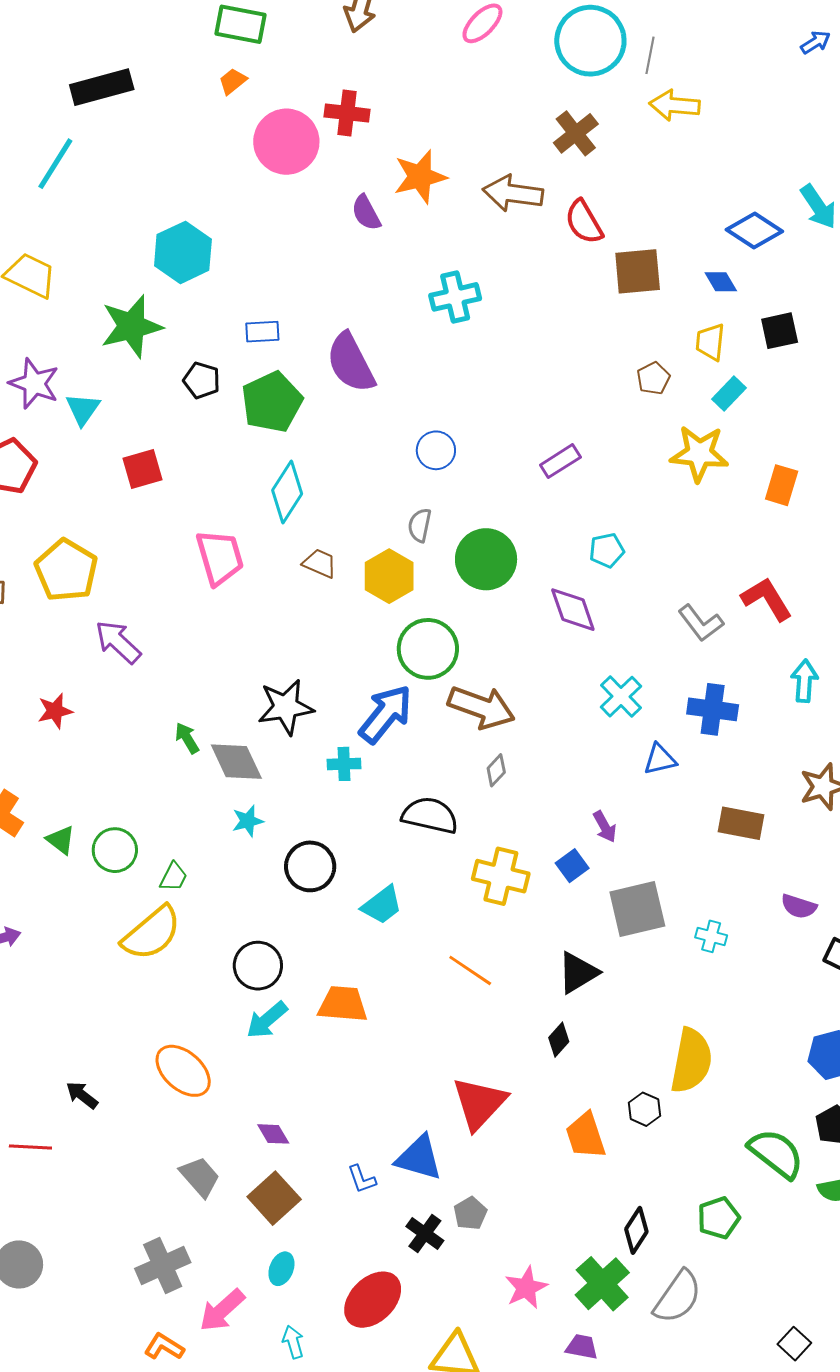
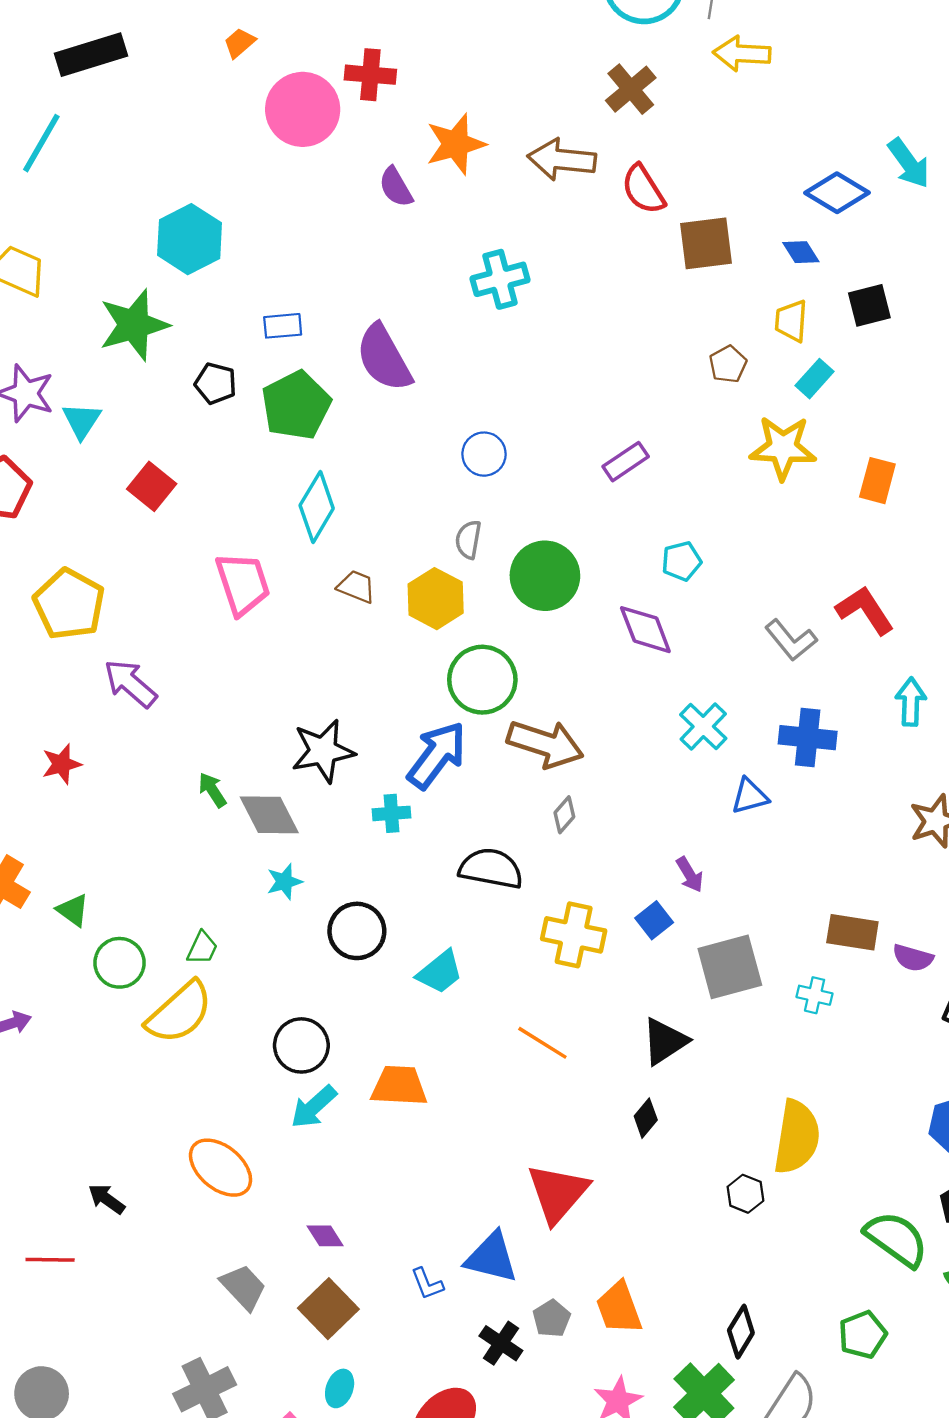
red square: (142, 469) -> (152, 486), turned -33
brown rectangle: (741, 823) -> (852, 932), moved
green circle: (115, 850) -> (119, 963), moved
orange trapezoid: (586, 1136) -> (619, 1308), moved
green pentagon: (719, 1218) -> (863, 1335), moved

